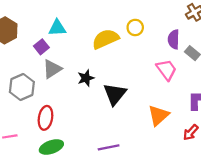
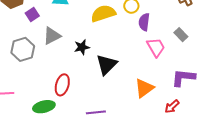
purple semicircle: (174, 39) -> (144, 22), moved
purple square: (41, 47) -> (32, 14), moved
red ellipse: (45, 118) -> (62, 85), moved

